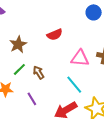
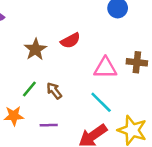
brown star: (18, 44) -> (35, 49), moved
purple line: (32, 99) -> (49, 125), turned -56

